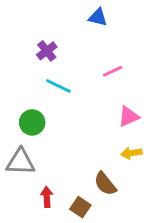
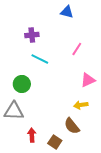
purple cross: (47, 51) -> (32, 35), turned 32
pink line: (112, 71) -> (77, 49), turned -32
yellow arrow: (131, 153) -> (81, 105), moved

